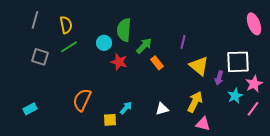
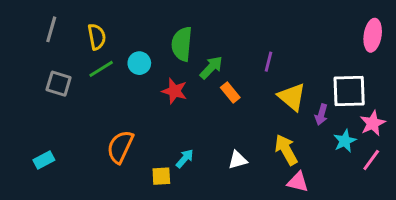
pink ellipse: (254, 24) -> (373, 35), turned 30
cyan circle: (104, 43) -> (139, 63), moved
yellow arrow: (195, 102) -> (286, 150), turned -55

